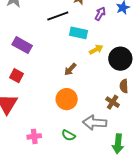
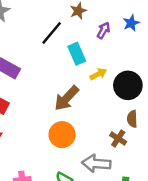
black line: (58, 16) -> (52, 33), turned -30
cyan rectangle: (78, 33) -> (77, 54), turned 54
brown arrow: (70, 69) -> (67, 98), size x1.6

